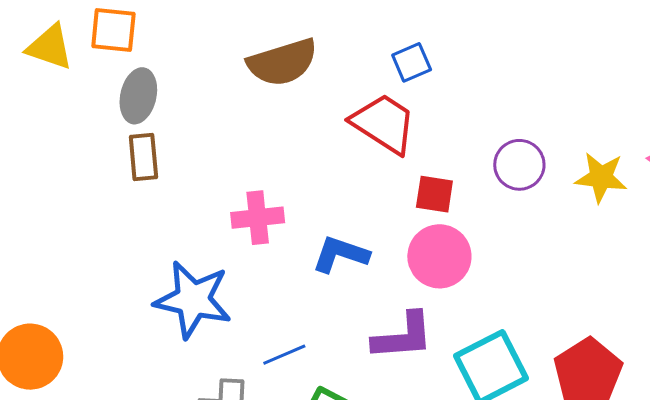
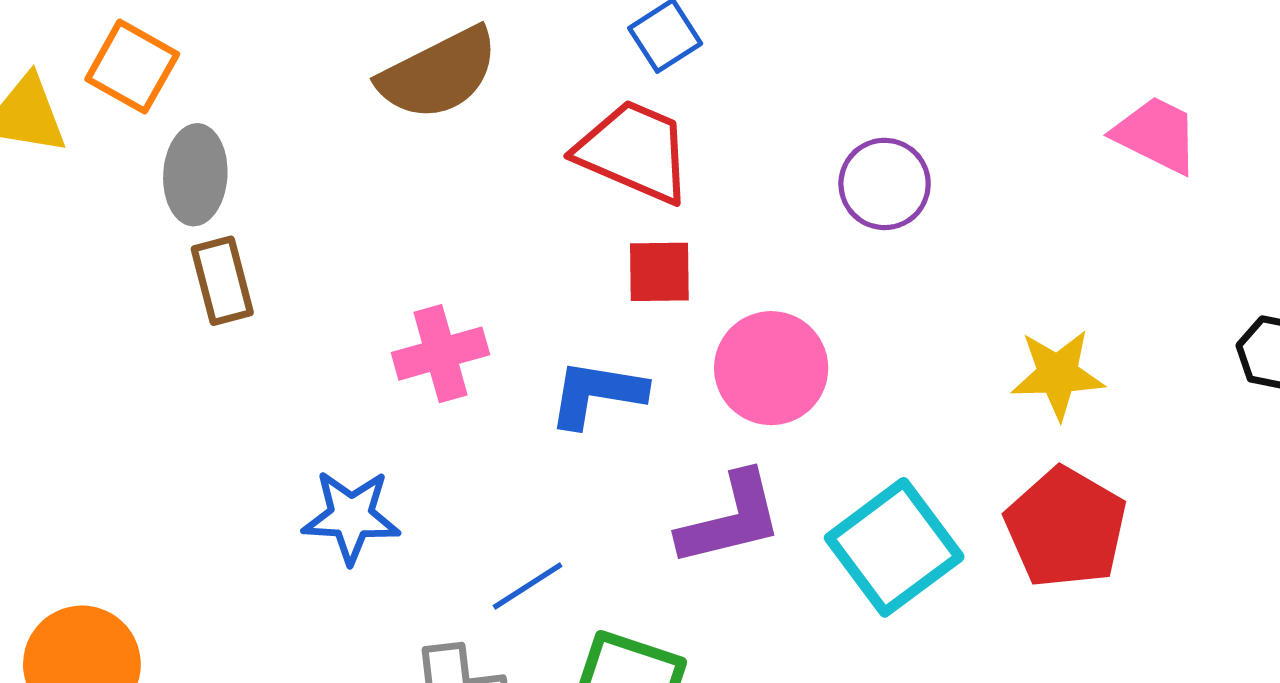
orange square: (113, 30) -> (132, 67), turned 33
yellow star: (601, 177) -> (1058, 374), moved
red square: (434, 194) -> (659, 272), moved
blue star: (193, 300) -> (351, 517), size x0.7

